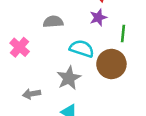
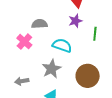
pink cross: (20, 47) -> (24, 42), moved
brown circle: (111, 64) -> (88, 76), moved

